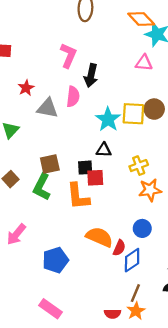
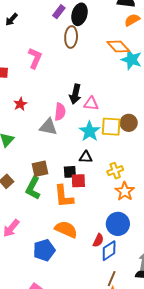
pink L-shape: (68, 55) -> (35, 58), moved
pink triangle: (144, 63) -> (91, 104), moved
gray triangle: (47, 108) -> (48, 127), moved
orange star: (150, 190) -> (125, 191), turned -30
blue circle: (142, 228) -> (118, 224), size x1.5
orange semicircle: (99, 237) -> (66, 229), moved

